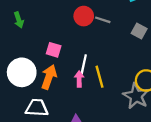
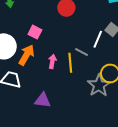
gray line: (103, 20) -> (82, 52), moved
white line: (84, 64) -> (98, 39), moved

